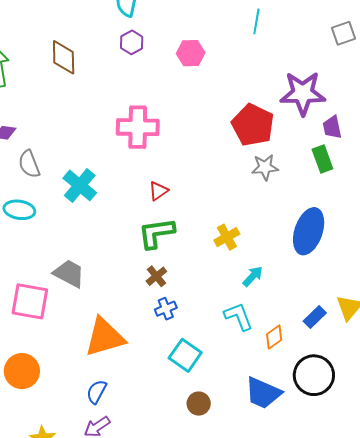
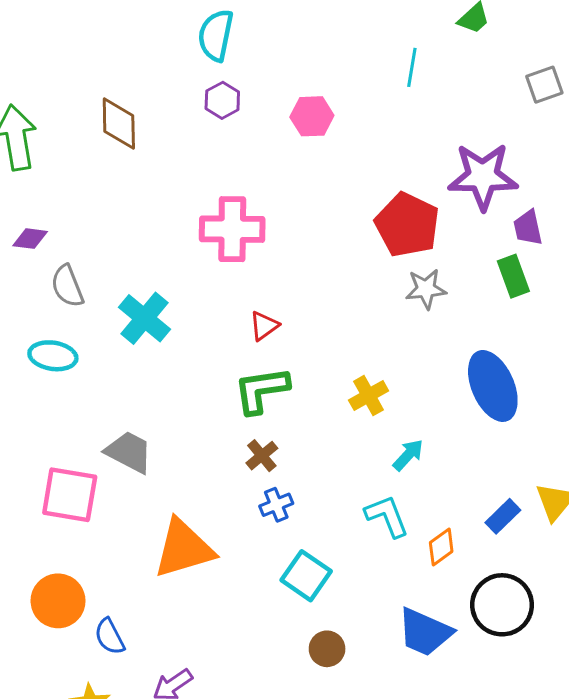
blue ellipse: (309, 231) -> (493, 386), turned -42
blue semicircle: (97, 392) -> (110, 637), moved, turned -55

